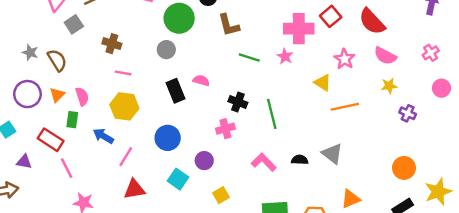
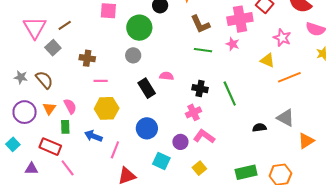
brown L-shape: (229, 25) -> (200, 24), moved
pink L-shape: (264, 162) -> (204, 136), moved
orange triangle: (351, 199) -> (306, 141), moved

